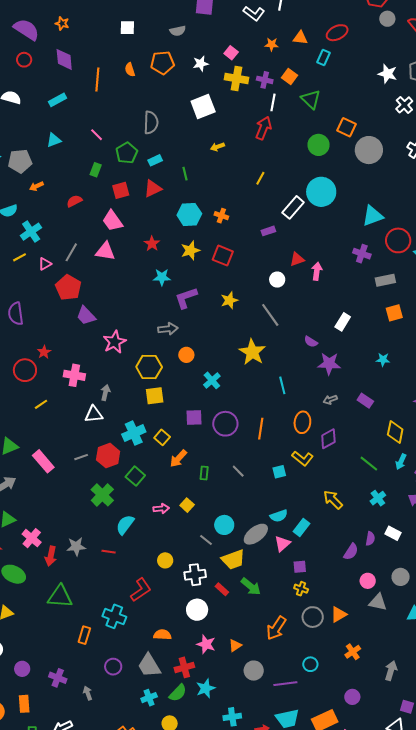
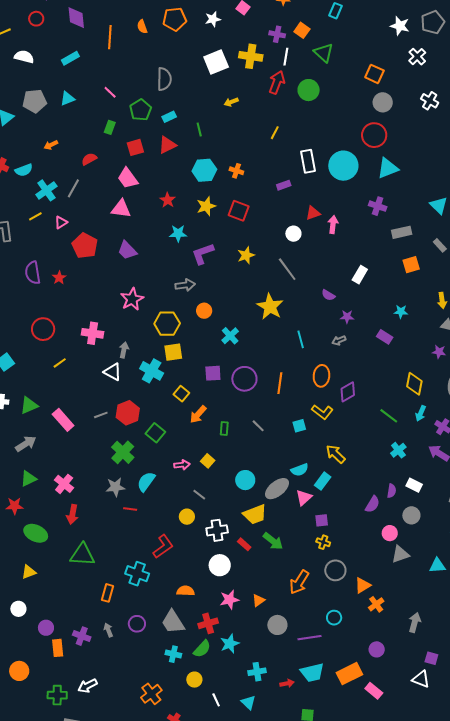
yellow cross: (237, 79) -> (251, 56), moved
orange square: (347, 127) -> (374, 74), moved
green circle: (319, 145) -> (309, 90), moved
gray circle: (369, 150) -> (383, 102), size x0.7
gray pentagon: (20, 161) -> (35, 101), moved
cyan circle: (321, 192) -> (343, 166), moved
white rectangle: (293, 207) -> (308, 161), turned -50
red circle: (398, 240) -> (374, 135), moved
gray line: (71, 252) -> (73, 188), moved
purple trapezoid: (86, 316) -> (127, 250), moved
red star: (44, 352) -> (59, 278), moved
purple star: (329, 364) -> (347, 317), size x0.6
gray arrow: (330, 400) -> (339, 340), moved
purple rectangle: (365, 401) -> (385, 337), moved
white triangle: (94, 414) -> (113, 372), turned 36
cyan cross: (134, 433) -> (152, 371), moved, turned -35
yellow arrow: (333, 500) -> (336, 454), moved
pink cross: (32, 538) -> (64, 484), moved
gray line: (206, 540) -> (199, 495), moved
gray star: (76, 547) -> (115, 487), moved
gray circle: (401, 577) -> (411, 515), moved
gray triangle: (378, 602) -> (400, 554), turned -30
orange triangle: (339, 615) -> (363, 585), moved
pink star: (206, 644) -> (229, 600), turned -30
gray arrow: (88, 693) -> (108, 630), moved
cyan cross: (149, 698) -> (173, 654), turned 35
orange rectangle: (24, 704) -> (58, 648), moved

